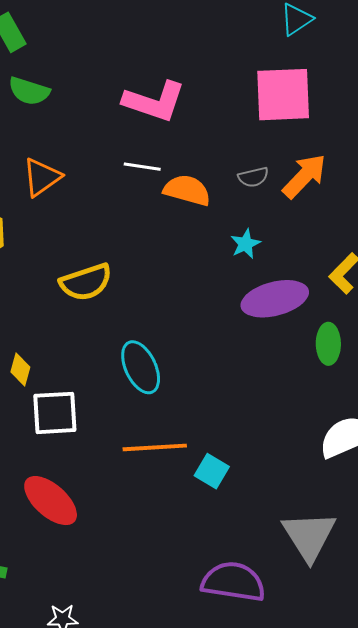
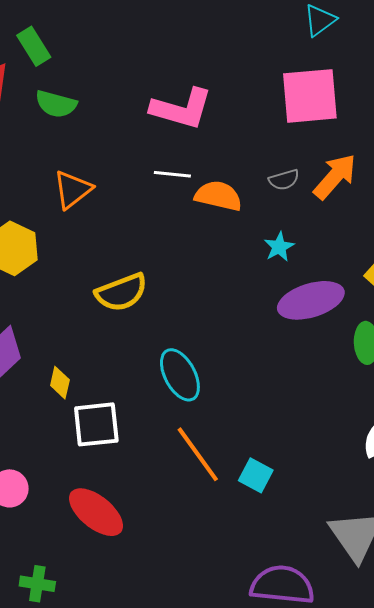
orange line: (155, 447) -> (198, 454), turned 60

